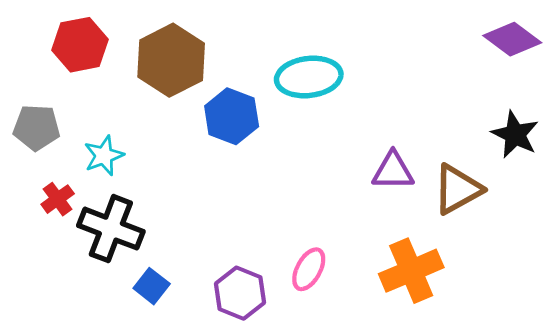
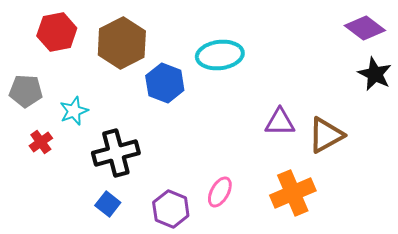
black star: (515, 135) -> (375, 74), moved
black cross: (111, 229) -> (116, 153), moved, turned -36

